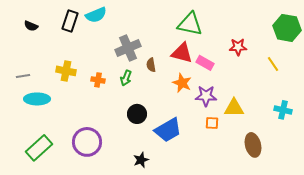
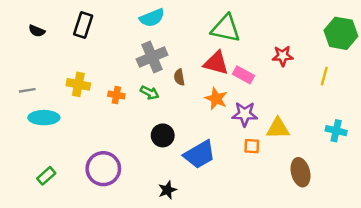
cyan semicircle: (96, 15) -> (152, 18), moved
yellow line: (273, 64) -> (324, 76), turned 49
green arrow: (126, 78) -> (150, 93), turned -84
green rectangle: (39, 148) -> (46, 176), size x0.6

